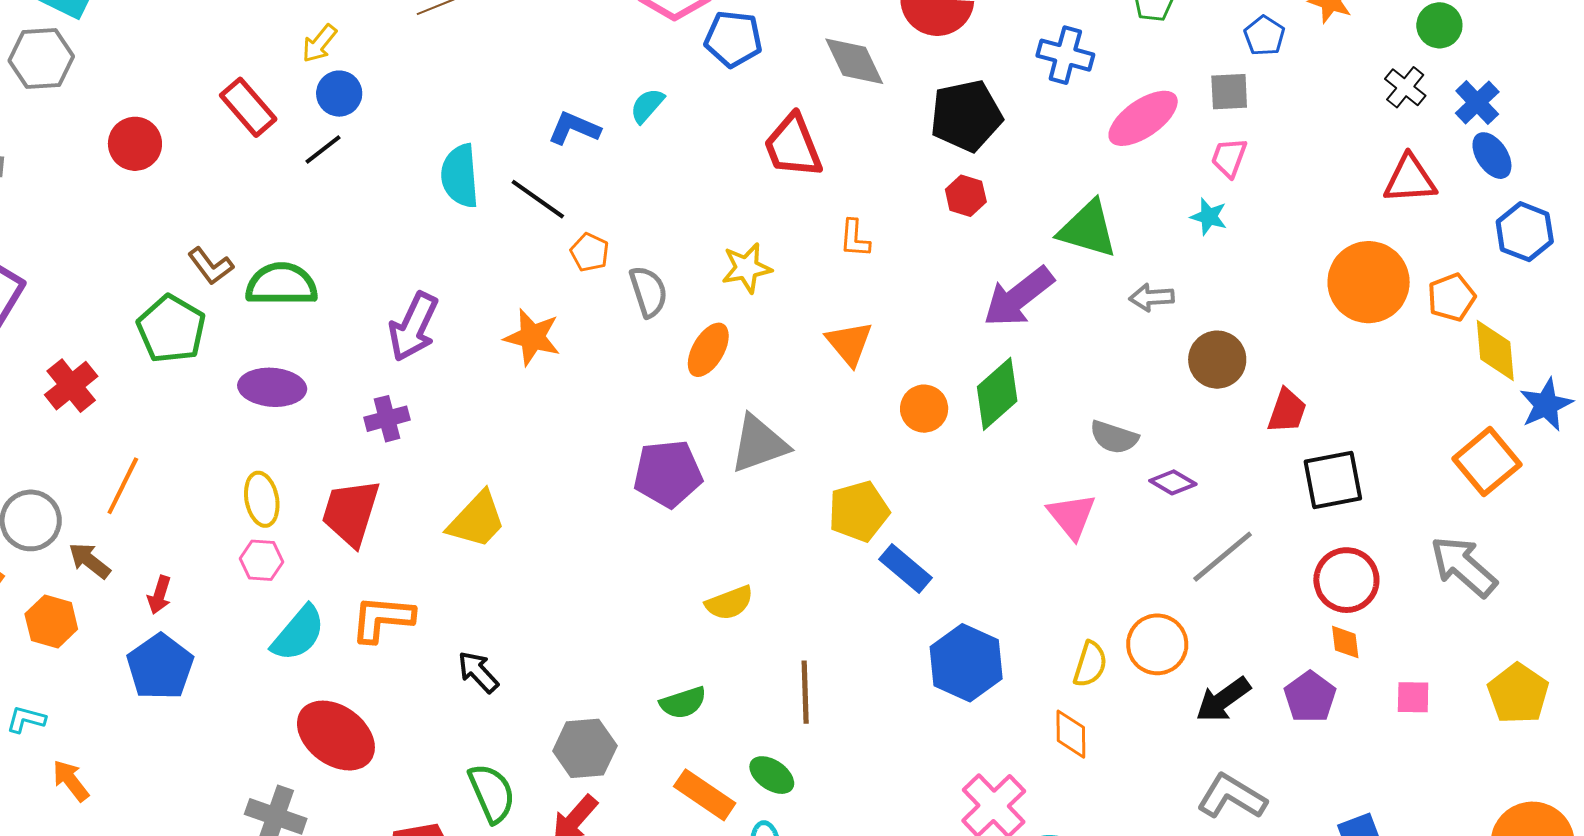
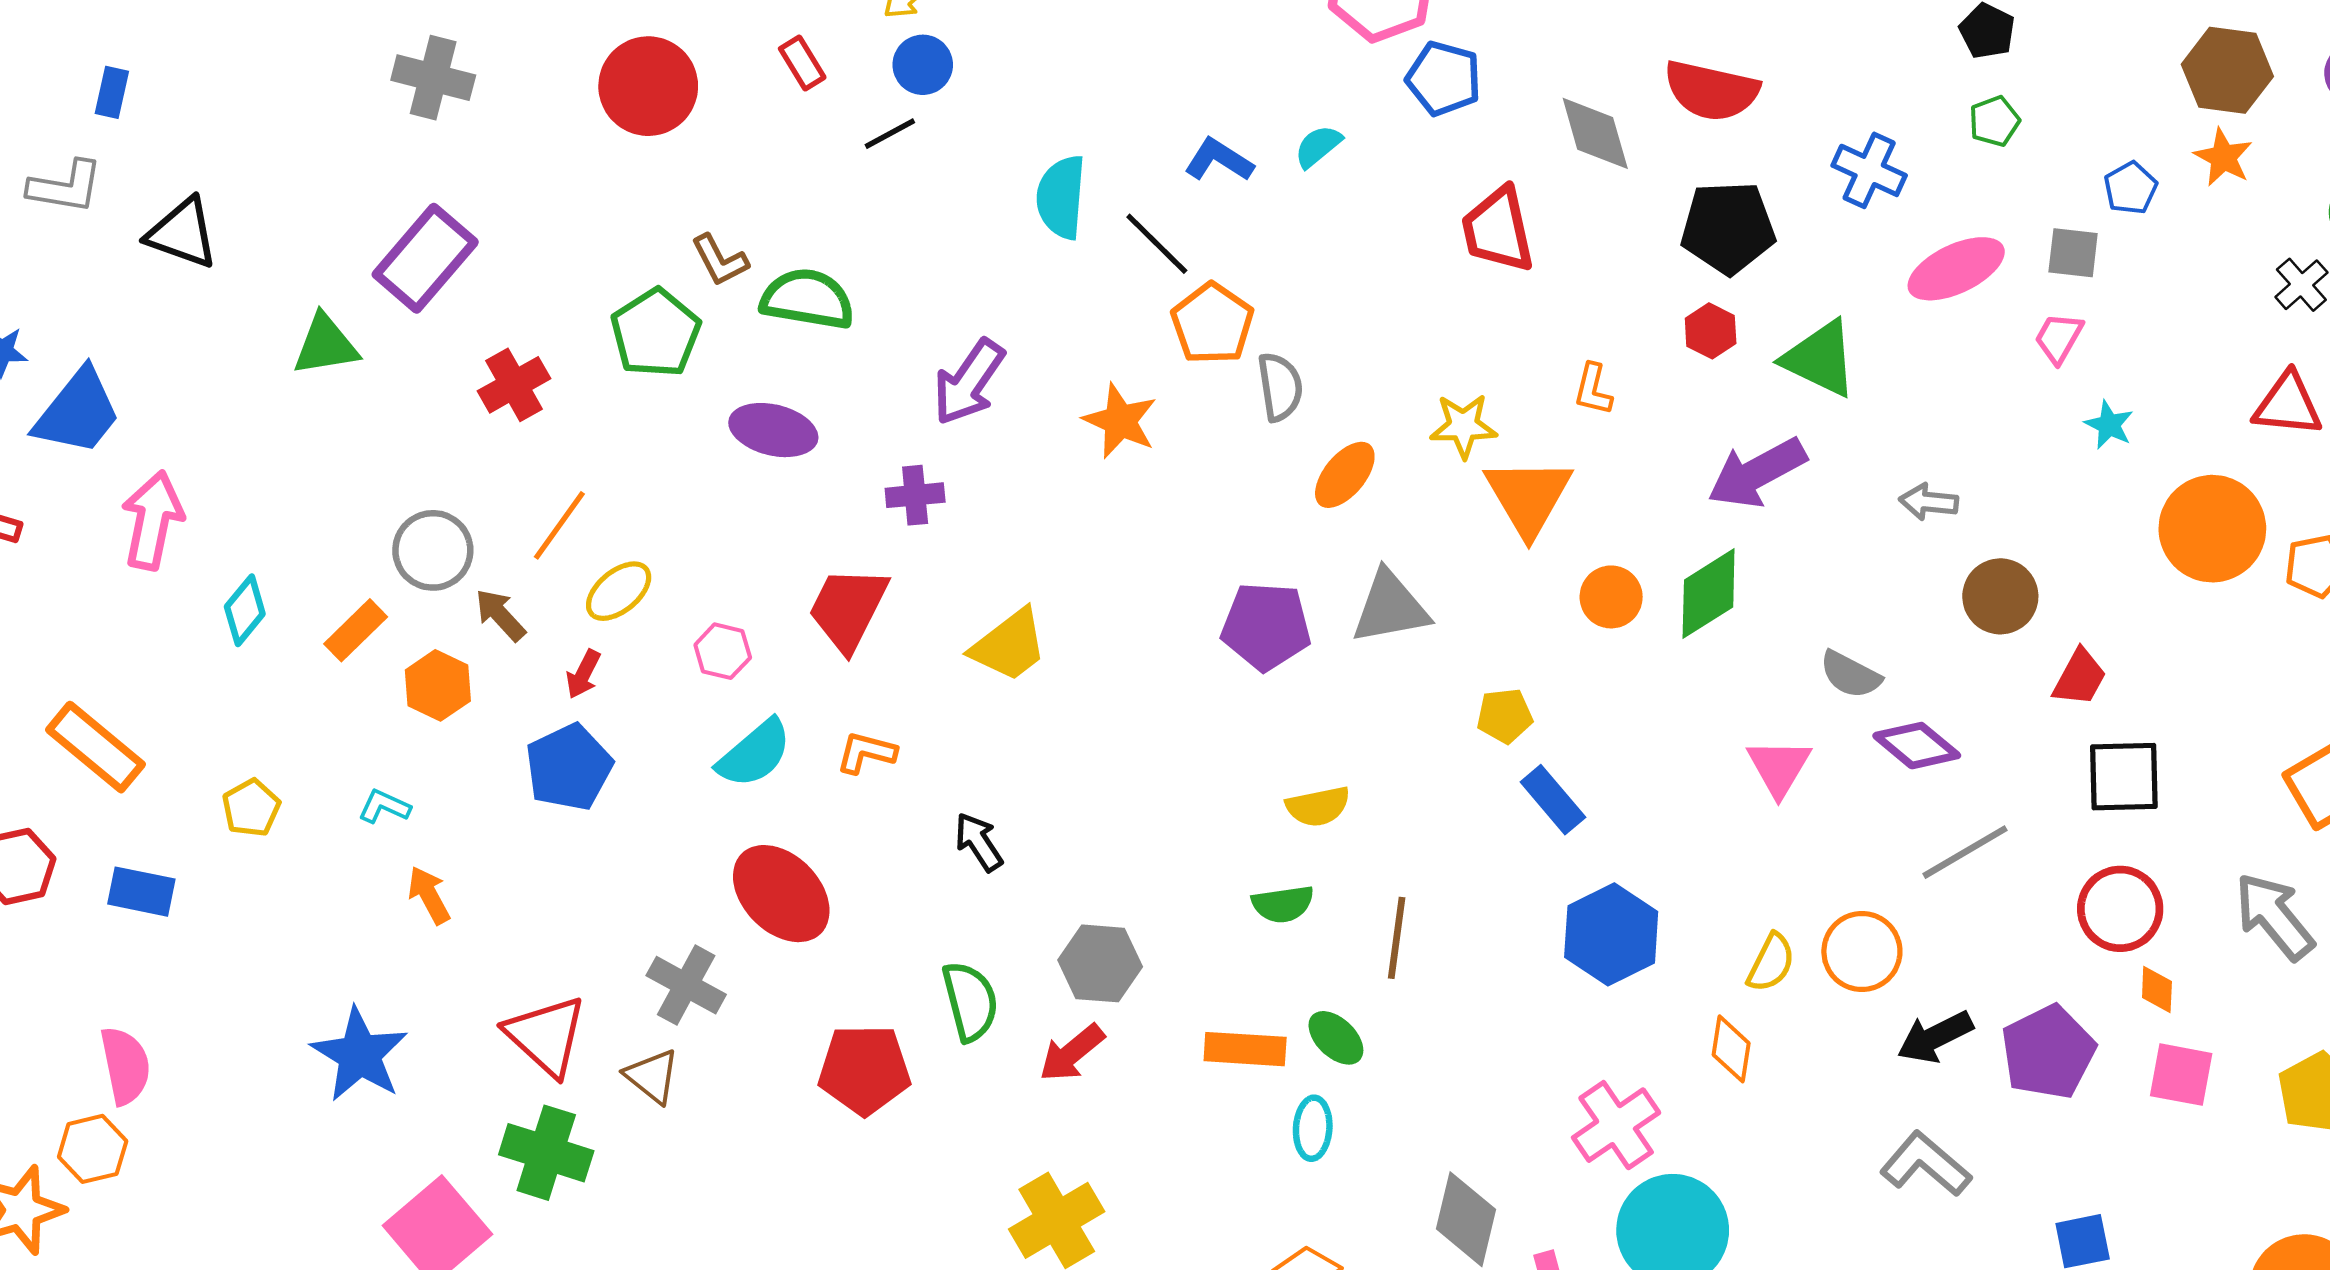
red rectangle: (248, 107) -> (802, 63), size x0.7
red circle: (135, 144) -> (648, 86), size x1.4
cyan star: (1209, 217) -> (2109, 425), moved
green triangle: (1088, 229) -> (1820, 359), moved
orange L-shape: (855, 238) -> (1593, 389), moved
orange pentagon: (590, 252) -> (1212, 324), size x1.6
yellow star: (747, 268) -> (1463, 426), moved
orange triangle: (849, 343) -> (1528, 497), size x1.4
purple diamond: (1173, 482) -> (1917, 746), size x1.4
yellow ellipse: (262, 499) -> (619, 591), moved, turned 52
yellow pentagon: (859, 511) -> (1505, 716), size x0.7
orange L-shape: (382, 619) -> (866, 753), size x0.7
orange diamond: (1345, 642) -> (2157, 989), moved
purple pentagon: (1310, 697) -> (2048, 1052), size x1.4
pink square: (1413, 697) -> (2181, 1075), size x1.4
green semicircle: (683, 703) -> (1283, 904), moved
orange rectangle: (705, 795) -> (1245, 1049), turned -40

